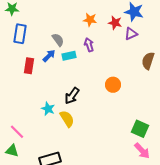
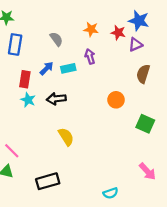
gray semicircle: (58, 40) -> (56, 39), moved
brown semicircle: (148, 61) -> (143, 74), moved
black arrow: (72, 96) -> (56, 99), moved, turned 48
cyan star: (48, 109) -> (28, 100), moved
green square: (140, 129) -> (145, 124), moved

